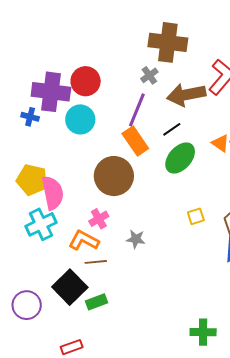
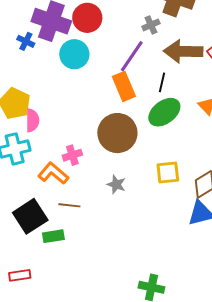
black line: (172, 129) -> (162, 82), turned -54
brown circle: (114, 176) -> (117, 133), moved
pink semicircle: (53, 193) -> (32, 120), size x0.7
yellow square: (196, 216) -> (168, 172), size x1.4
gray star: (136, 239) -> (116, 184), moved
brown line: (96, 262) -> (69, 205), moved

